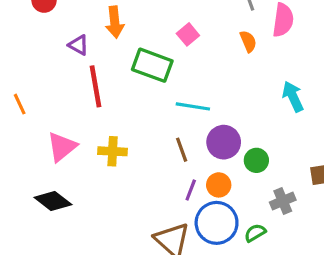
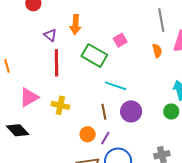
green circle: (256, 160) -> (171, 111), moved
orange circle: (219, 185) -> (88, 134), moved

